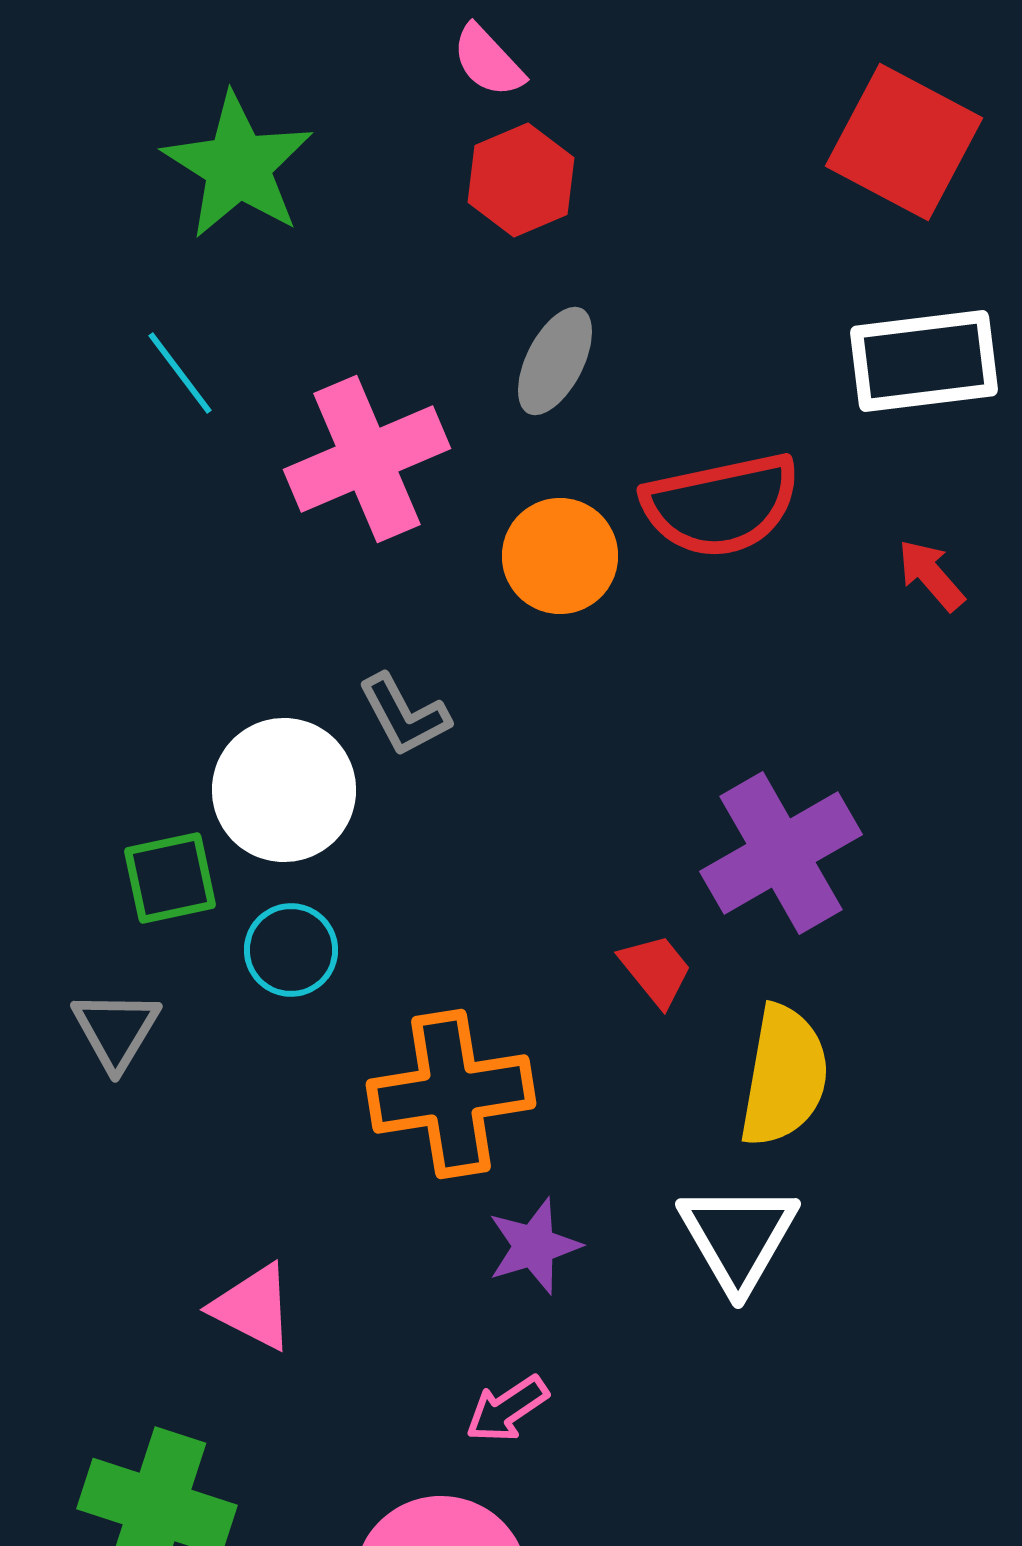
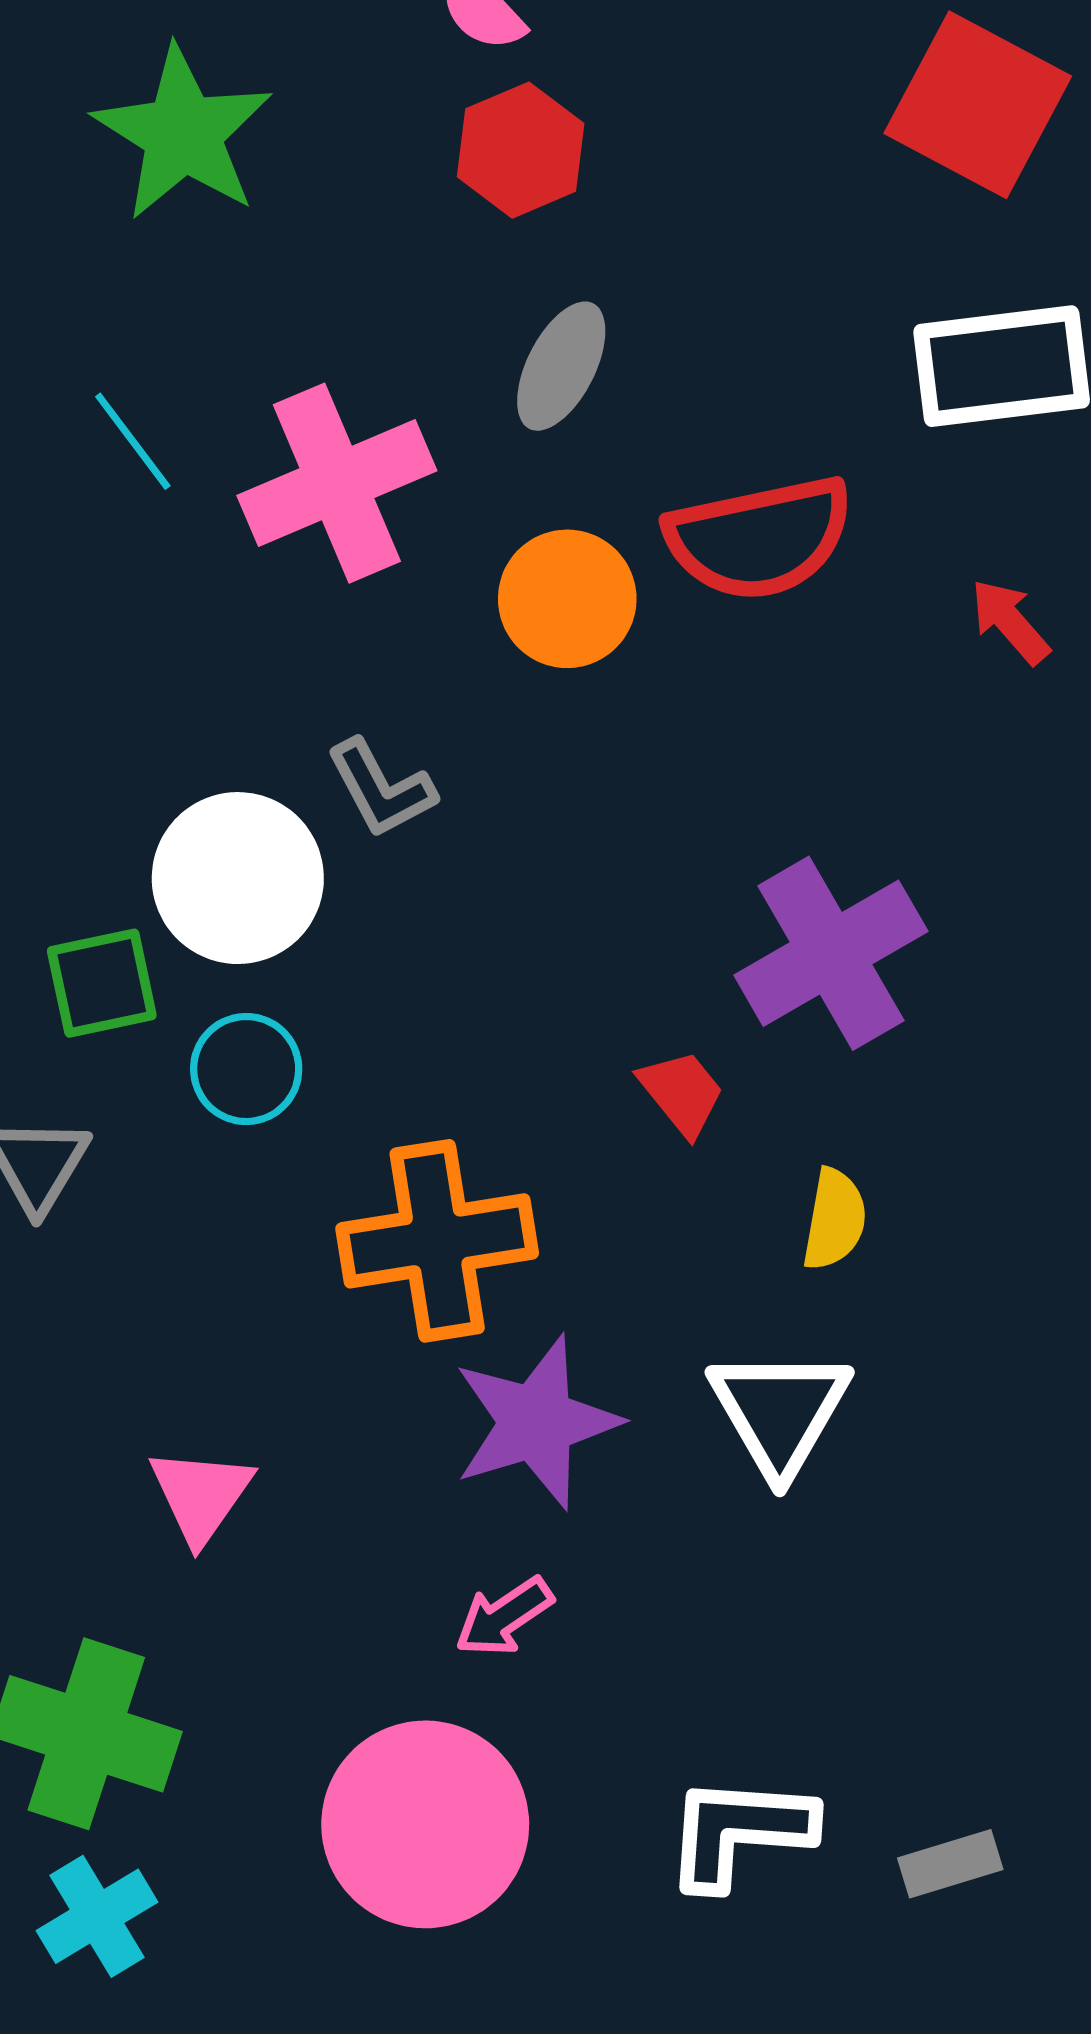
cyan line: (180, 373) -> (133, 441), moved
yellow semicircle: (784, 1076) -> (835, 1219), size x0.6
purple star: (534, 1246) -> (536, 1422), size x1.5
pink triangle: (253, 1307) -> (201, 1495), turned 38

